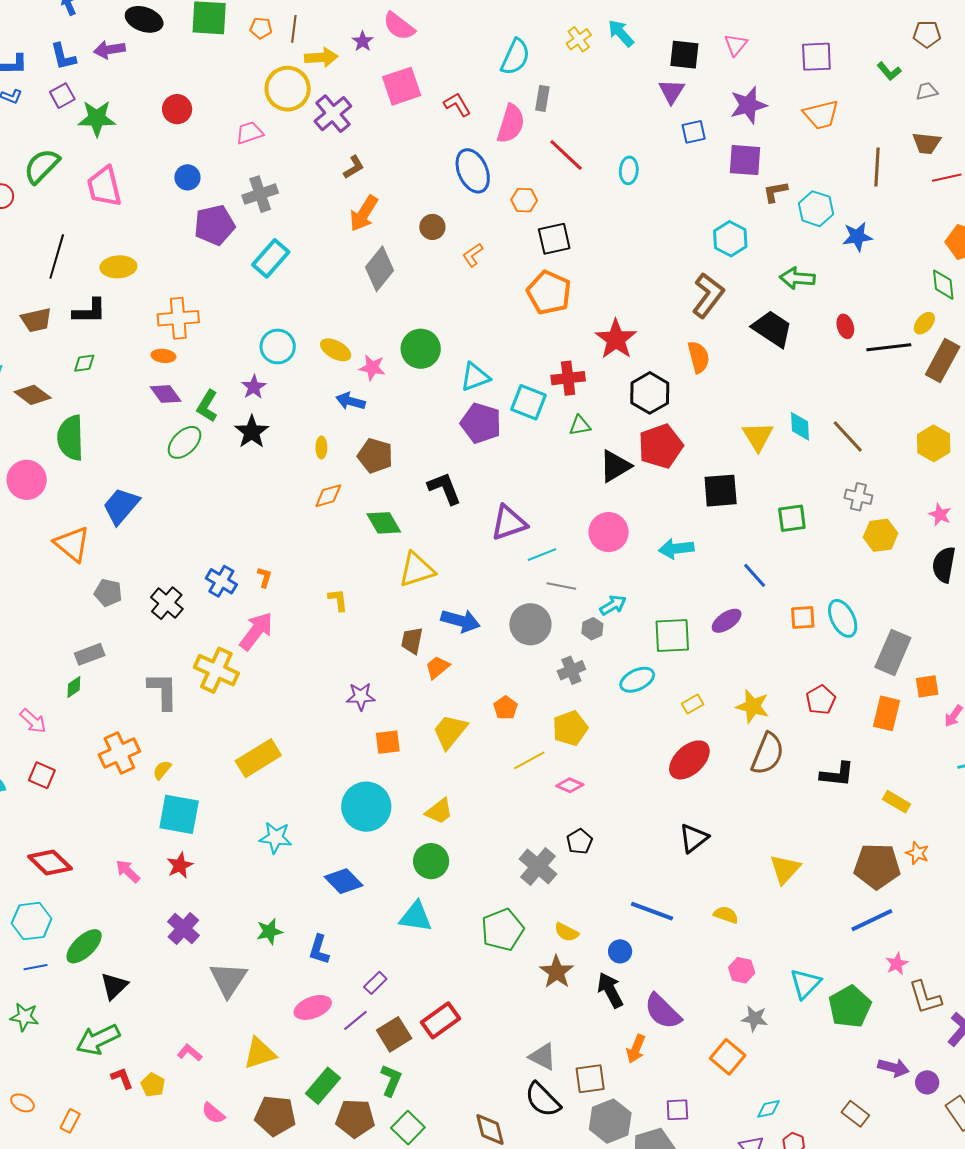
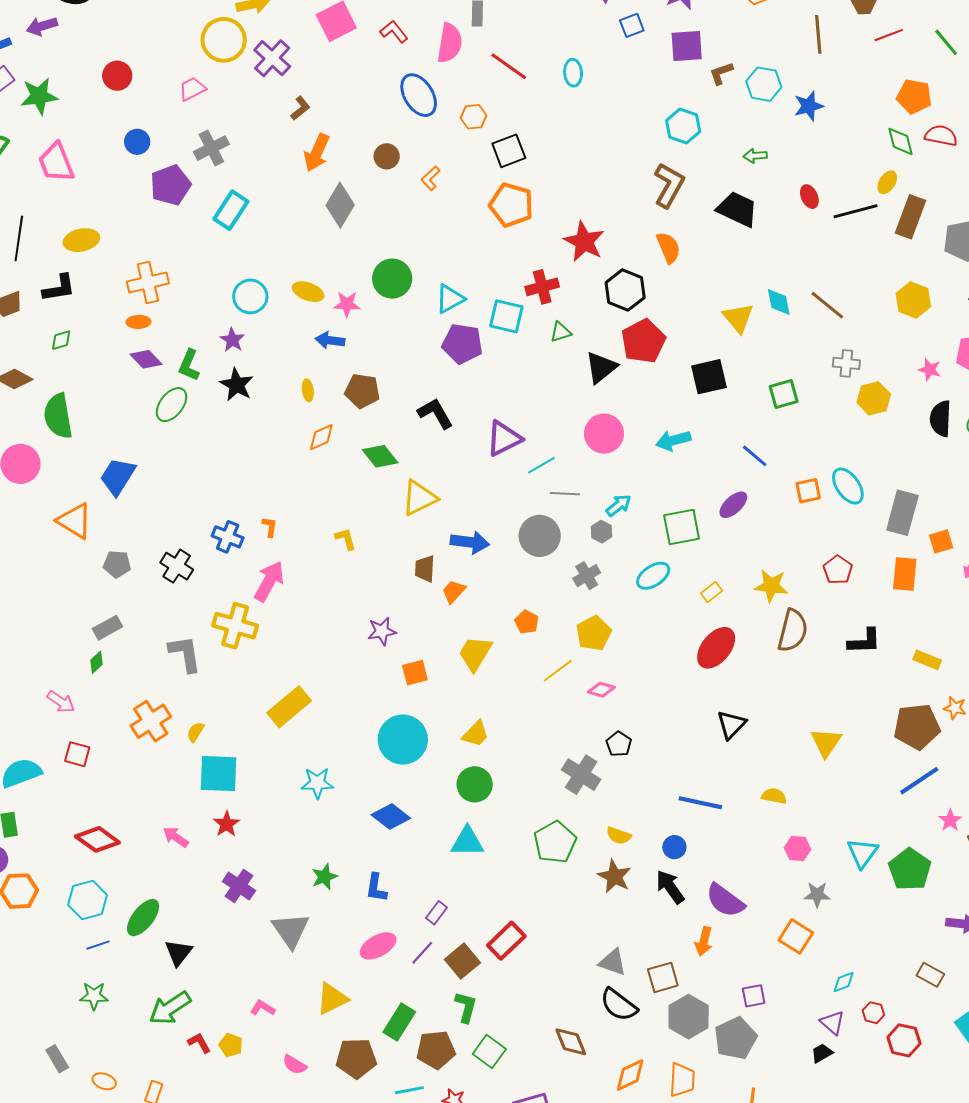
green arrow: (797, 278) -> (755, 156), size x0.7

